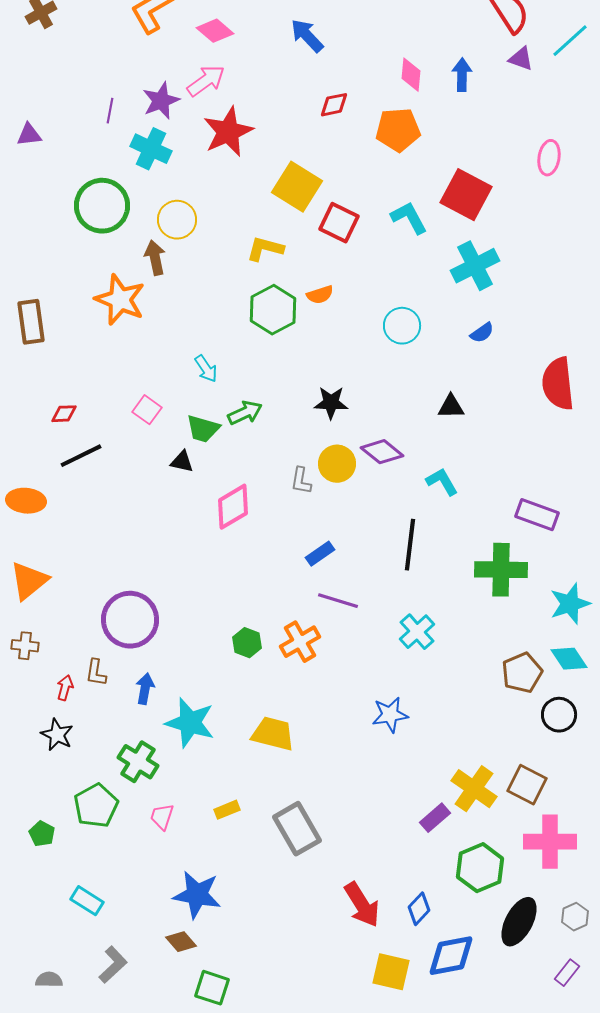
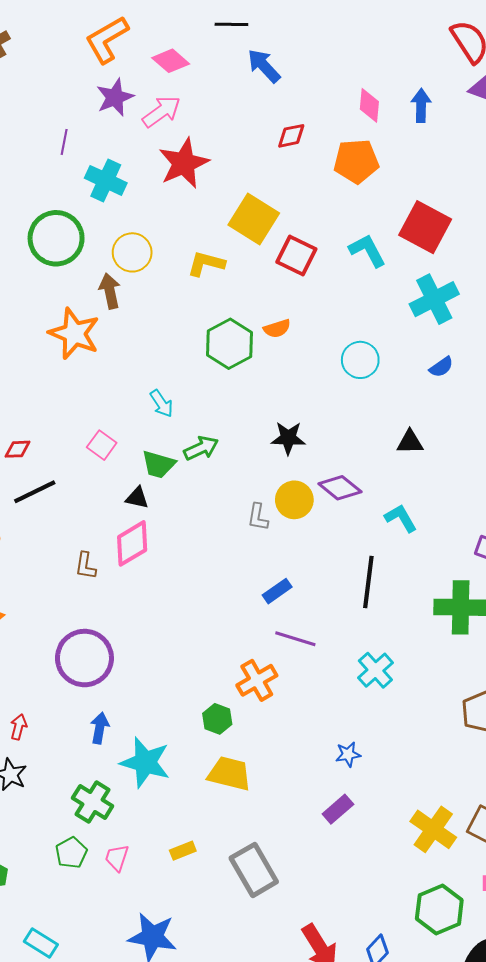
purple star: (161, 101) -> (115, 97), moved
yellow L-shape: (265, 249) -> (206, 264), moved
pink diamond: (233, 507) -> (132, 543), moved
green hexagon: (247, 643) -> (217, 719), moved
brown L-shape: (96, 673) -> (85, 566), moved
blue star: (390, 715) -> (348, 754), size x0.7
green pentagon: (96, 806) -> (71, 853), moved, size x0.7
purple rectangle: (435, 818) -> (338, 809), moved

